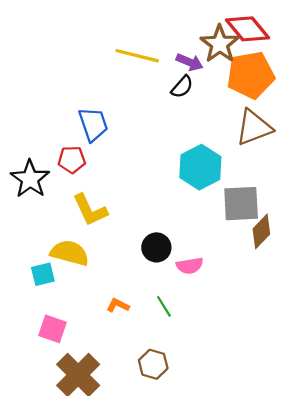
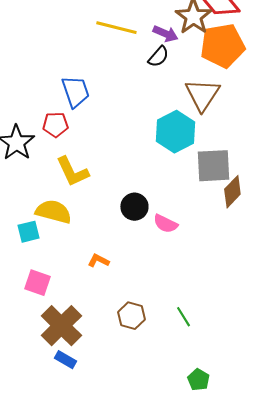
brown triangle: (254, 127) -> (202, 95), moved, turned -36
pink semicircle: (190, 266) -> (165, 224), turned 35
green line: (164, 306) -> (183, 317), moved

